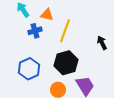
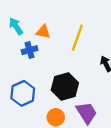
yellow line: (65, 31) -> (77, 38), moved

